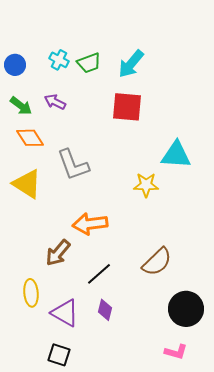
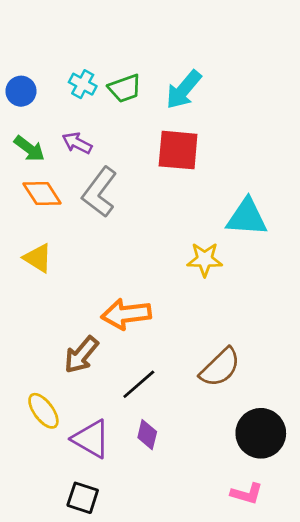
gray L-shape: (73, 165) -> (100, 192), moved, turned 57
yellow triangle: (27, 184) -> (38, 258), size x0.7
yellow ellipse: (31, 293) -> (43, 411), turned -32

